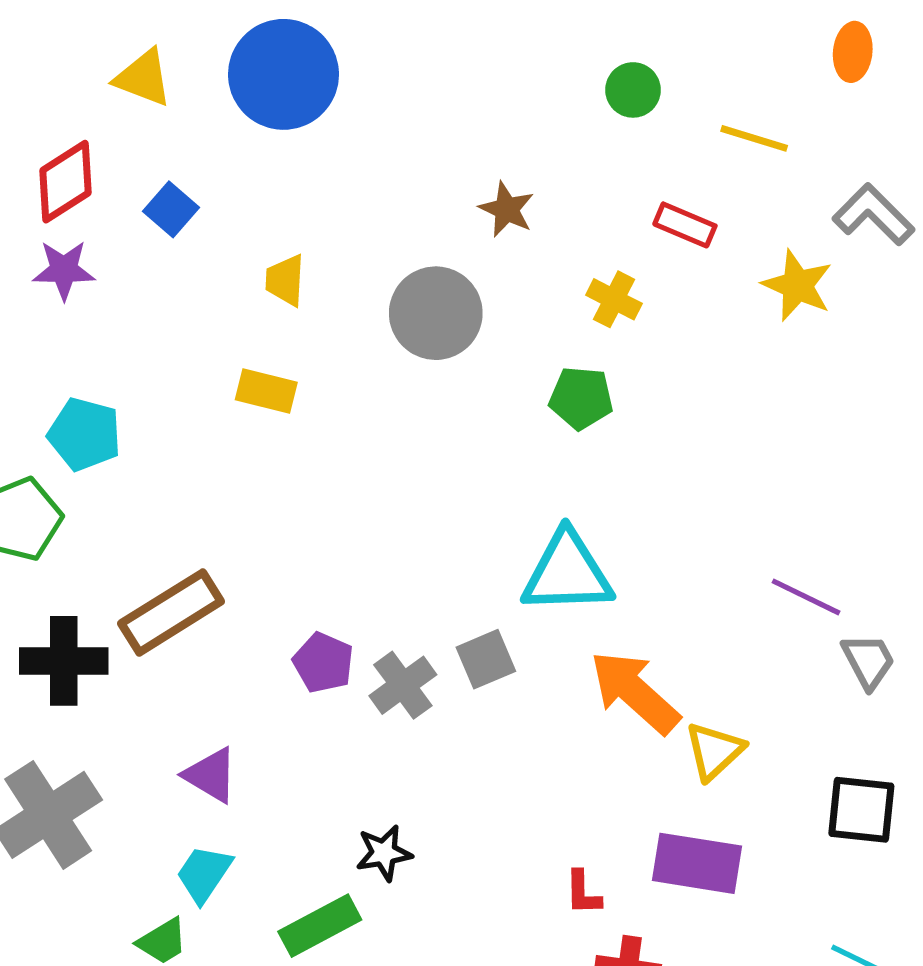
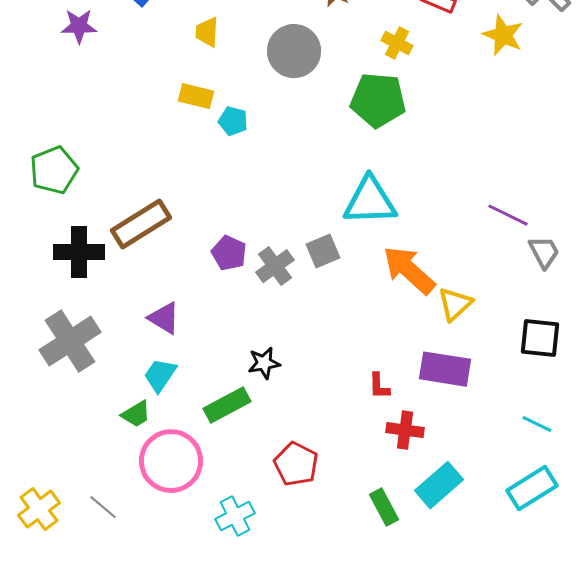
green pentagon: (581, 398) -> (378, 100), size x1.5
cyan pentagon: (85, 434) -> (233, 121), moved, size x0.7

